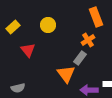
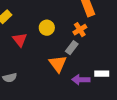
yellow circle: (48, 25) -> (47, 28), moved

